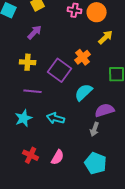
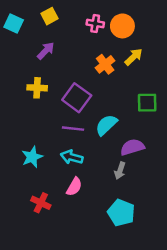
orange cross: (83, 57) -> (105, 64), moved
purple line: (33, 91) -> (73, 129), moved
pink semicircle: (58, 157) -> (74, 187), moved

